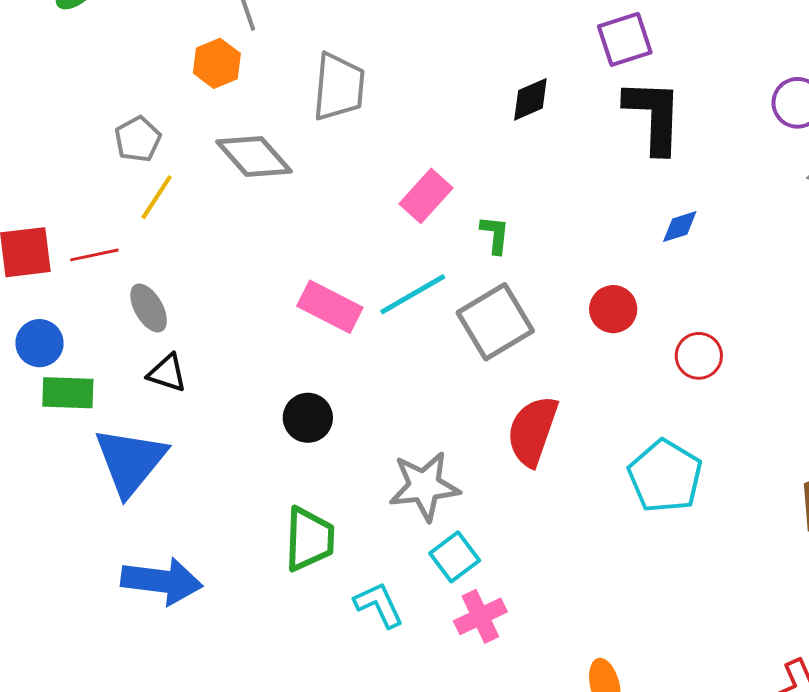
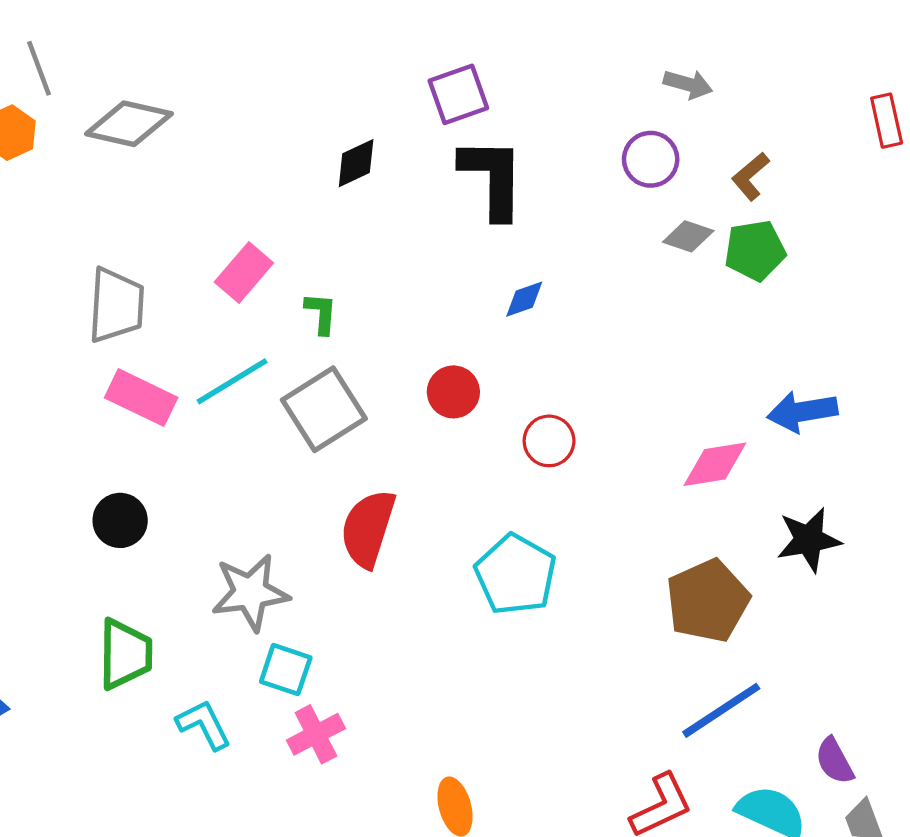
gray trapezoid: (339, 87) -> (116, 305), moved
gray diamond: (254, 156) -> (129, 124), moved, turned -34
cyan square: (455, 557) -> (286, 670), turned -33

